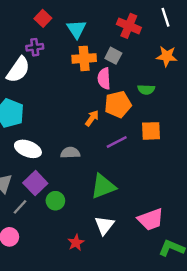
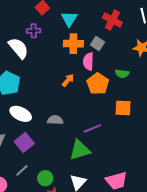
white semicircle: (18, 70) -> (18, 48), turned -80
orange pentagon: (118, 104) -> (98, 84), turned -30
orange arrow: (92, 118) -> (68, 80), moved
purple line: (117, 142) -> (92, 128), moved
green circle: (55, 201) -> (45, 178), moved
gray line: (20, 207) -> (22, 170), moved

